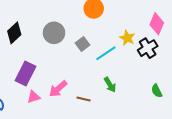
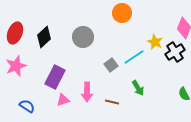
gray square: (82, 44) -> (111, 65), moved
pink arrow: (58, 89) -> (87, 92), turned -48

